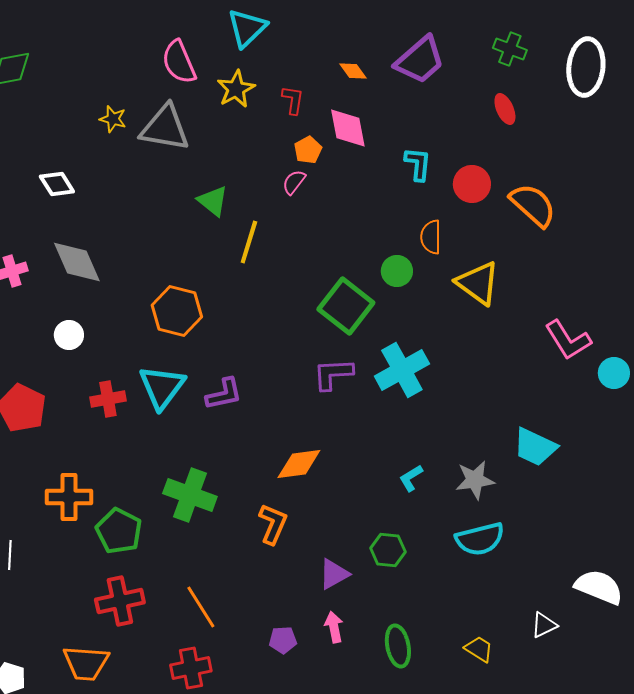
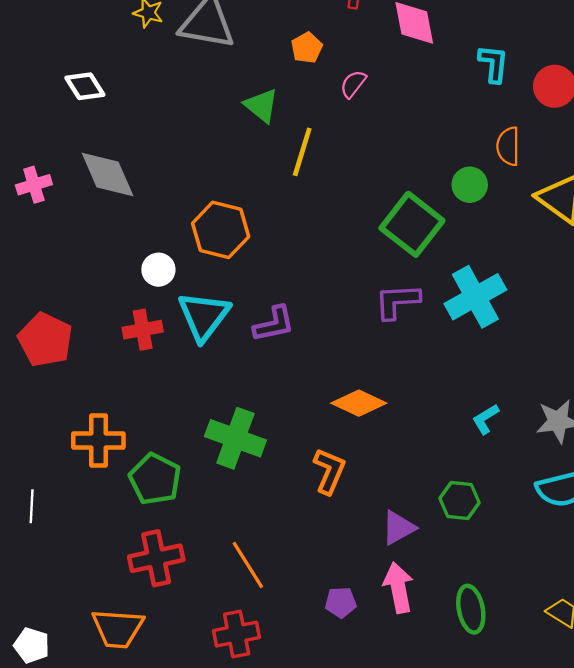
orange pentagon: (308, 150) -> (307, 48), moved
white circle: (69, 335) -> (158, 270), moved
orange diamond: (299, 464) -> (359, 403), turned 33
pink arrow: (334, 627) -> (398, 588), size x1.4

